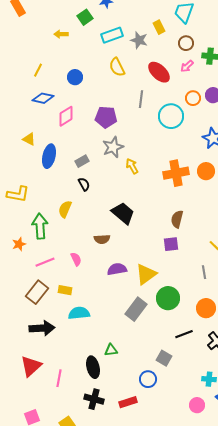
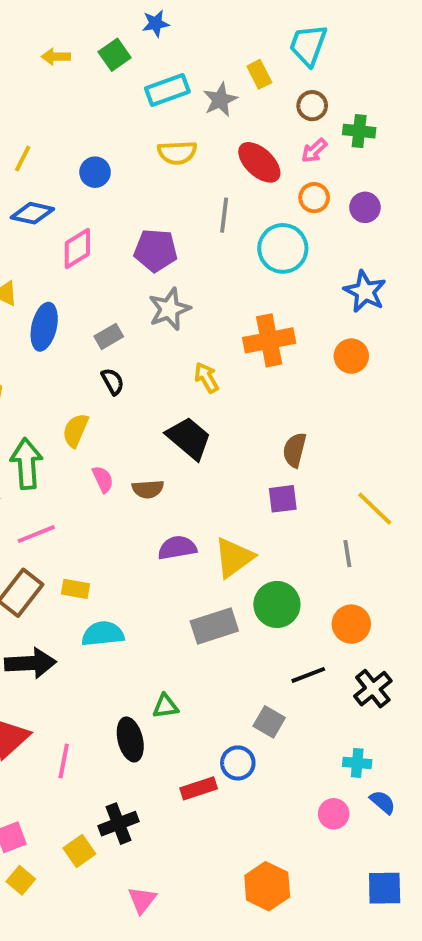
yellow arrow: (61, 34) -> (56, 57), moved
gray star: (139, 40) -> (220, 100), turned 30
yellow semicircle: (117, 67) -> (177, 153), turned -66
orange circle: (193, 98) -> (314, 198), moved
yellow arrow: (132, 166) -> (207, 378), moved
orange cross: (176, 173) -> (269, 340), moved
pink semicircle: (76, 259) -> (103, 479), moved
gray rectangle: (136, 309) -> (214, 626), turned 35
black cross: (94, 399) -> (118, 824), moved, turned -36
red rectangle: (128, 402) -> (199, 788), moved

